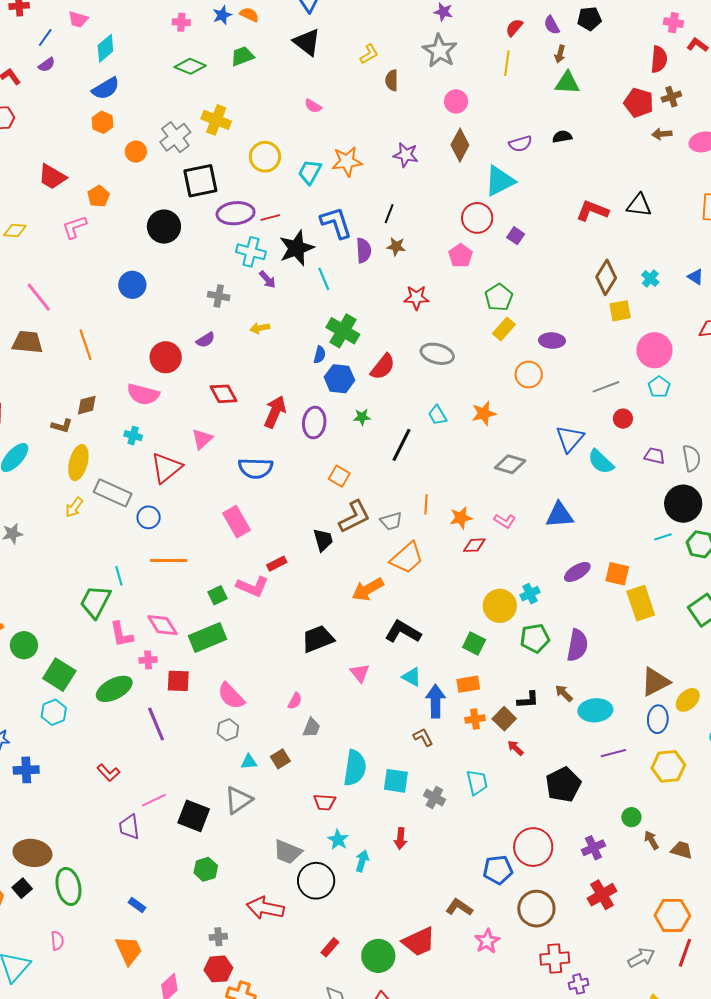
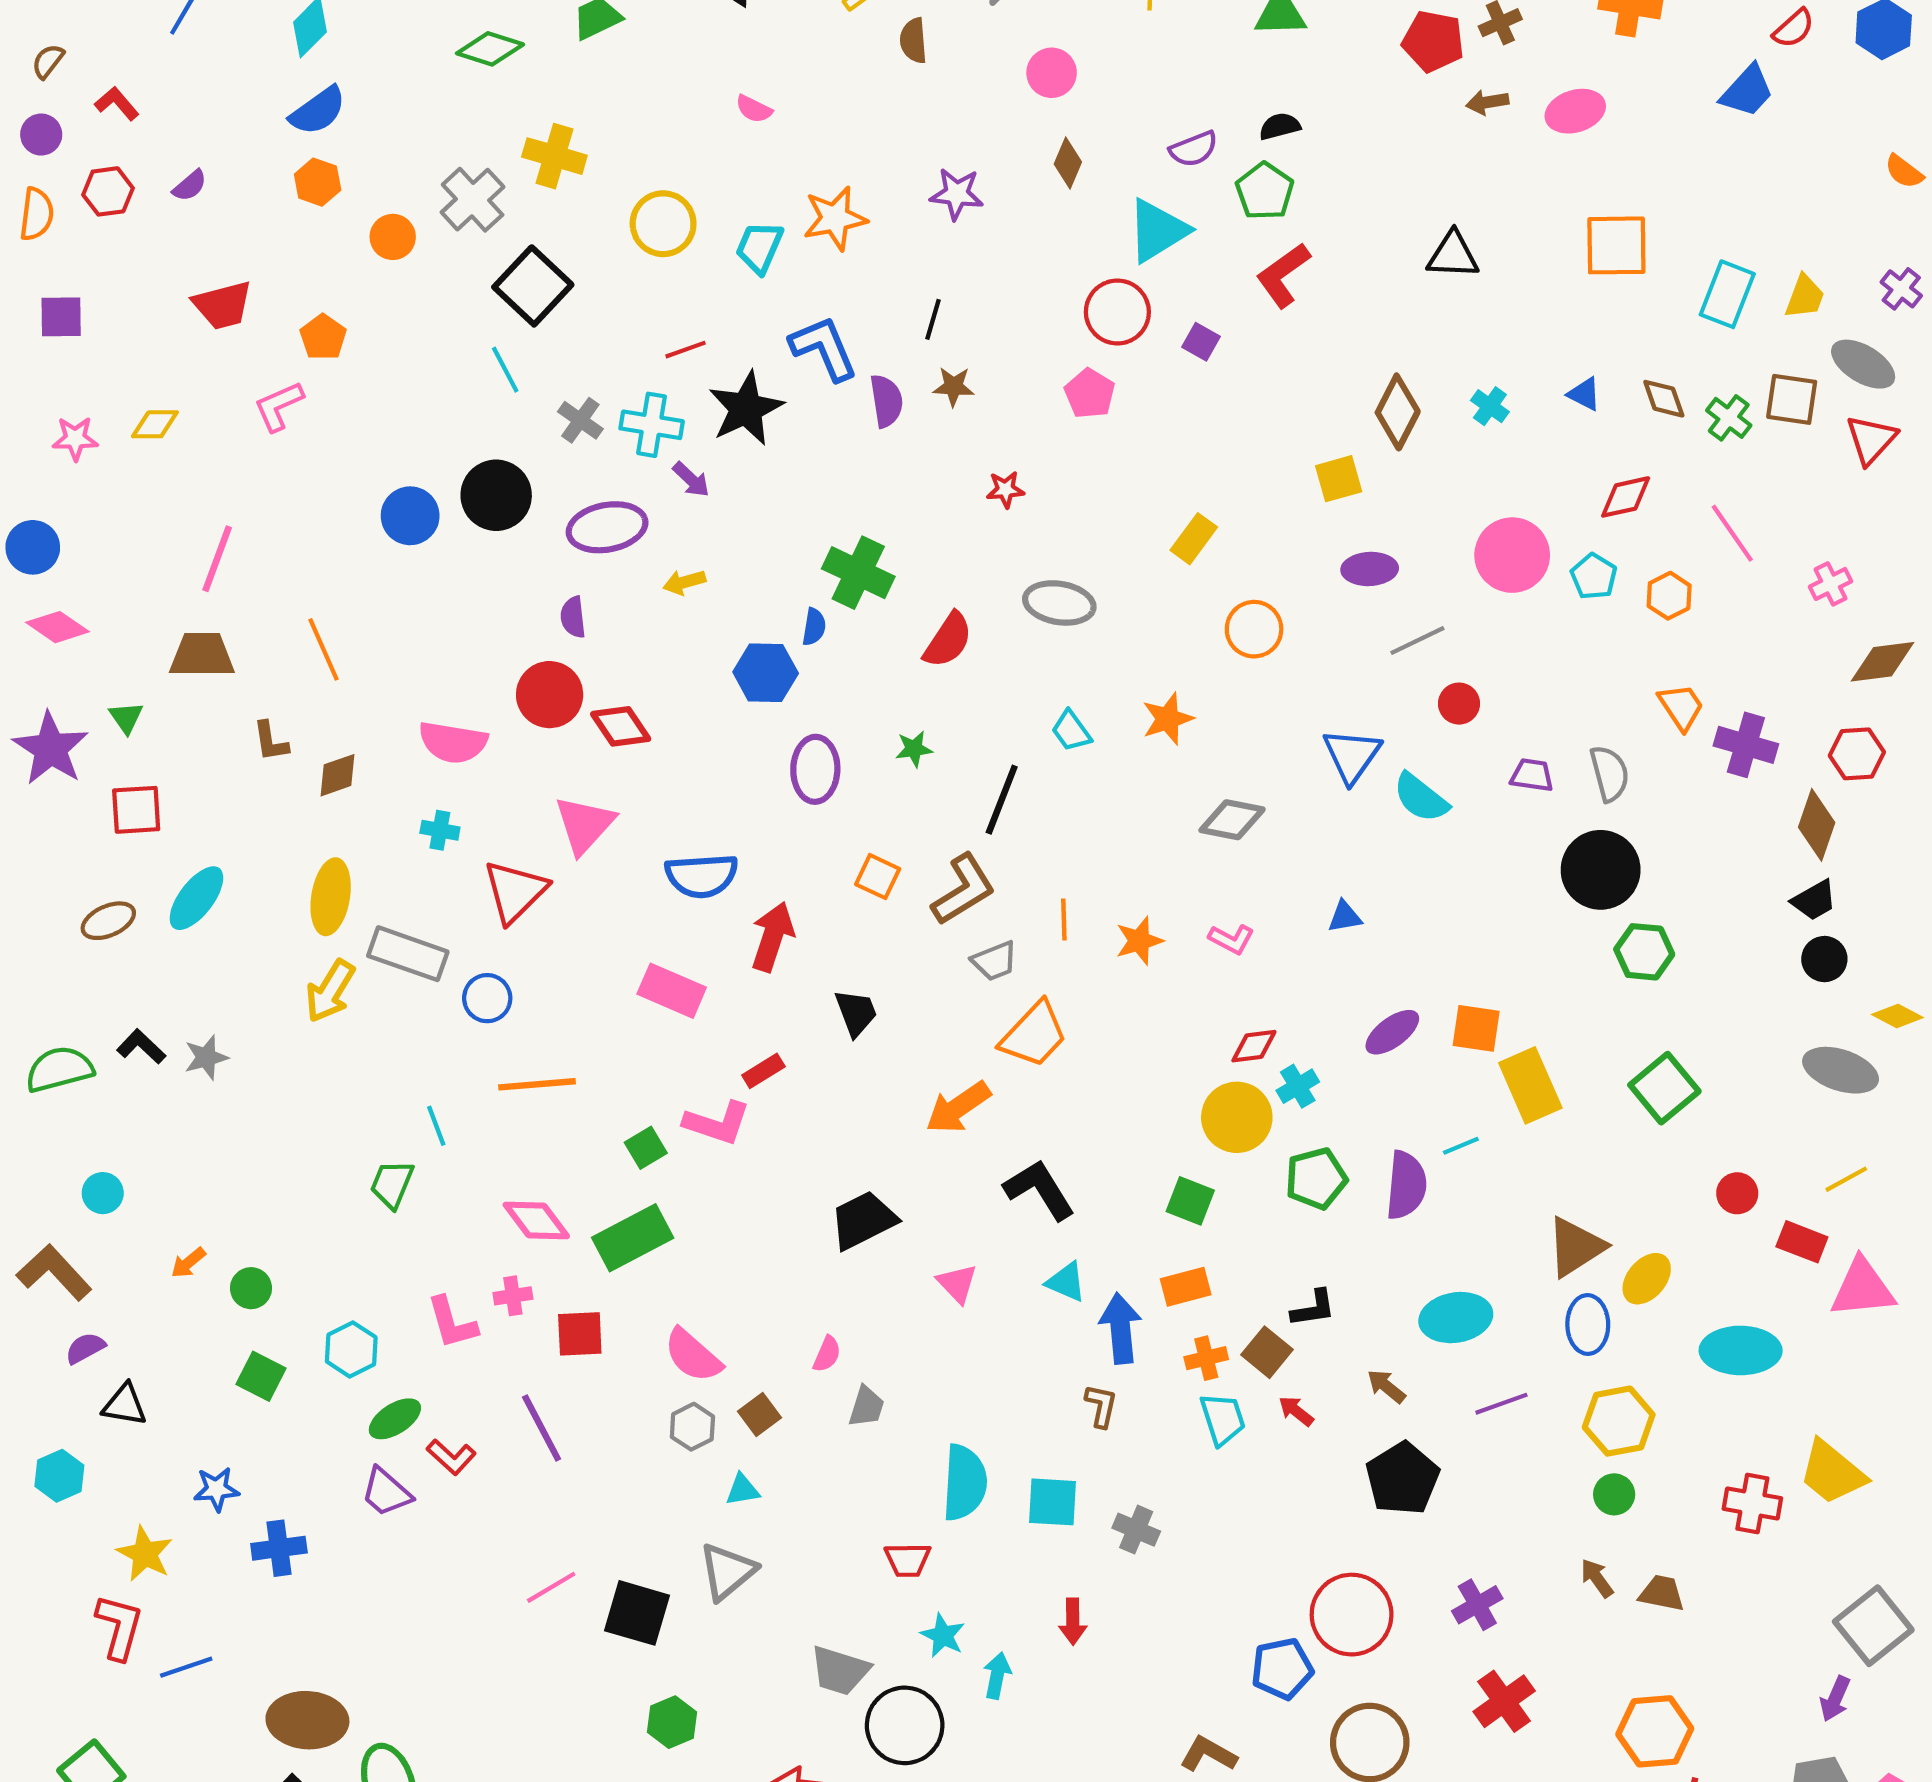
purple semicircle: (47, 65) -> (190, 186), moved
brown diamond: (460, 145) -> (1068, 163), size x0.7
red trapezoid: (52, 177) -> (223, 305), turned -40
black square: (200, 181) -> (533, 286), turned -30
red L-shape: (592, 211) -> (1283, 275), moved, turned -52
purple ellipse: (236, 213) -> (607, 527), moved
black circle: (164, 227) -> (496, 495), moved
cyan line: (324, 279) -> (505, 370), moved
gray cross: (219, 296) -> (580, 420), moved, turned 30
pink line: (39, 297) -> (217, 559), turned 64
green pentagon: (499, 297) -> (1265, 191), moved
red star: (416, 298) -> (1005, 490), size x0.7
yellow square: (620, 311) -> (1339, 479), moved
purple semicircle: (205, 340) -> (573, 617), turned 120
purple ellipse: (552, 341) -> (1370, 569), moved
red circle: (166, 357) -> (550, 695), moved
blue hexagon: (339, 379) -> (766, 673), moved
cyan pentagon: (659, 387) -> (1594, 576), moved
red arrow: (275, 412) -> (773, 937), moved
brown L-shape: (62, 426) -> (271, 741), moved, turned 70
pink triangle: (202, 439) -> (585, 825), size x1.4
yellow arrow: (74, 507) -> (330, 991), size x1.4
blue triangle: (560, 515) -> (1345, 917), size x0.6
brown L-shape: (354, 517) -> (963, 890), moved
pink rectangle: (237, 522) -> (672, 991), turned -32
cyan line: (663, 537) -> (1461, 1146), moved
red diamond: (474, 545) -> (1254, 1046), moved
green trapezoid: (95, 602) -> (392, 1184), size x0.7
black L-shape: (403, 632) -> (1039, 1190), turned 33
pink L-shape: (121, 634) -> (452, 1323), moved
green circle: (24, 645) -> (251, 1288), size x0.7
green square: (59, 675) -> (261, 1376), moved, size x0.7
green ellipse: (114, 689) -> (395, 1419), moved, size x0.7
brown arrow: (564, 693) -> (1386, 1386), moved
cyan hexagon: (54, 712) -> (351, 1349), moved
brown L-shape: (423, 737) -> (1101, 1406), turned 45
brown square: (280, 759) -> (760, 1414), moved
red L-shape: (108, 773) -> (451, 1457), moved
cyan trapezoid: (477, 782) -> (1223, 1419), moved
green circle: (631, 817) -> (1614, 1494), moved
purple trapezoid: (129, 827) -> (386, 1492), moved, turned -36

